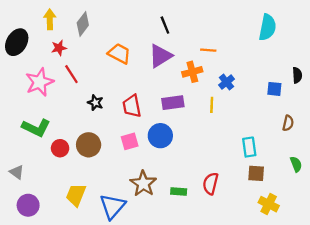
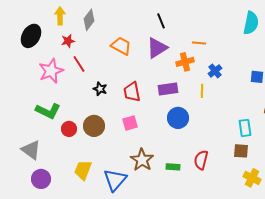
blue circle: (160, 136) -> (178, 118), moved
cyan rectangle: (249, 147) -> (245, 128), moved
gray triangle: (17, 172) -> (31, 150), size x1.5

